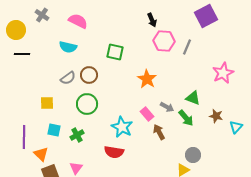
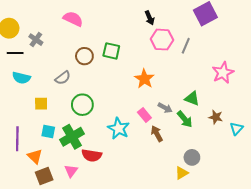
gray cross: (42, 15) -> (36, 40), moved
cyan semicircle: (68, 47) -> (21, 78), moved
brown circle: (89, 75) -> (84, 56), moved
green cross: (77, 135) -> (72, 137), size x1.6
red semicircle: (114, 152) -> (92, 155), moved

